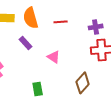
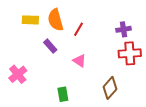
red line: (61, 22) -> (79, 29), moved, turned -56

